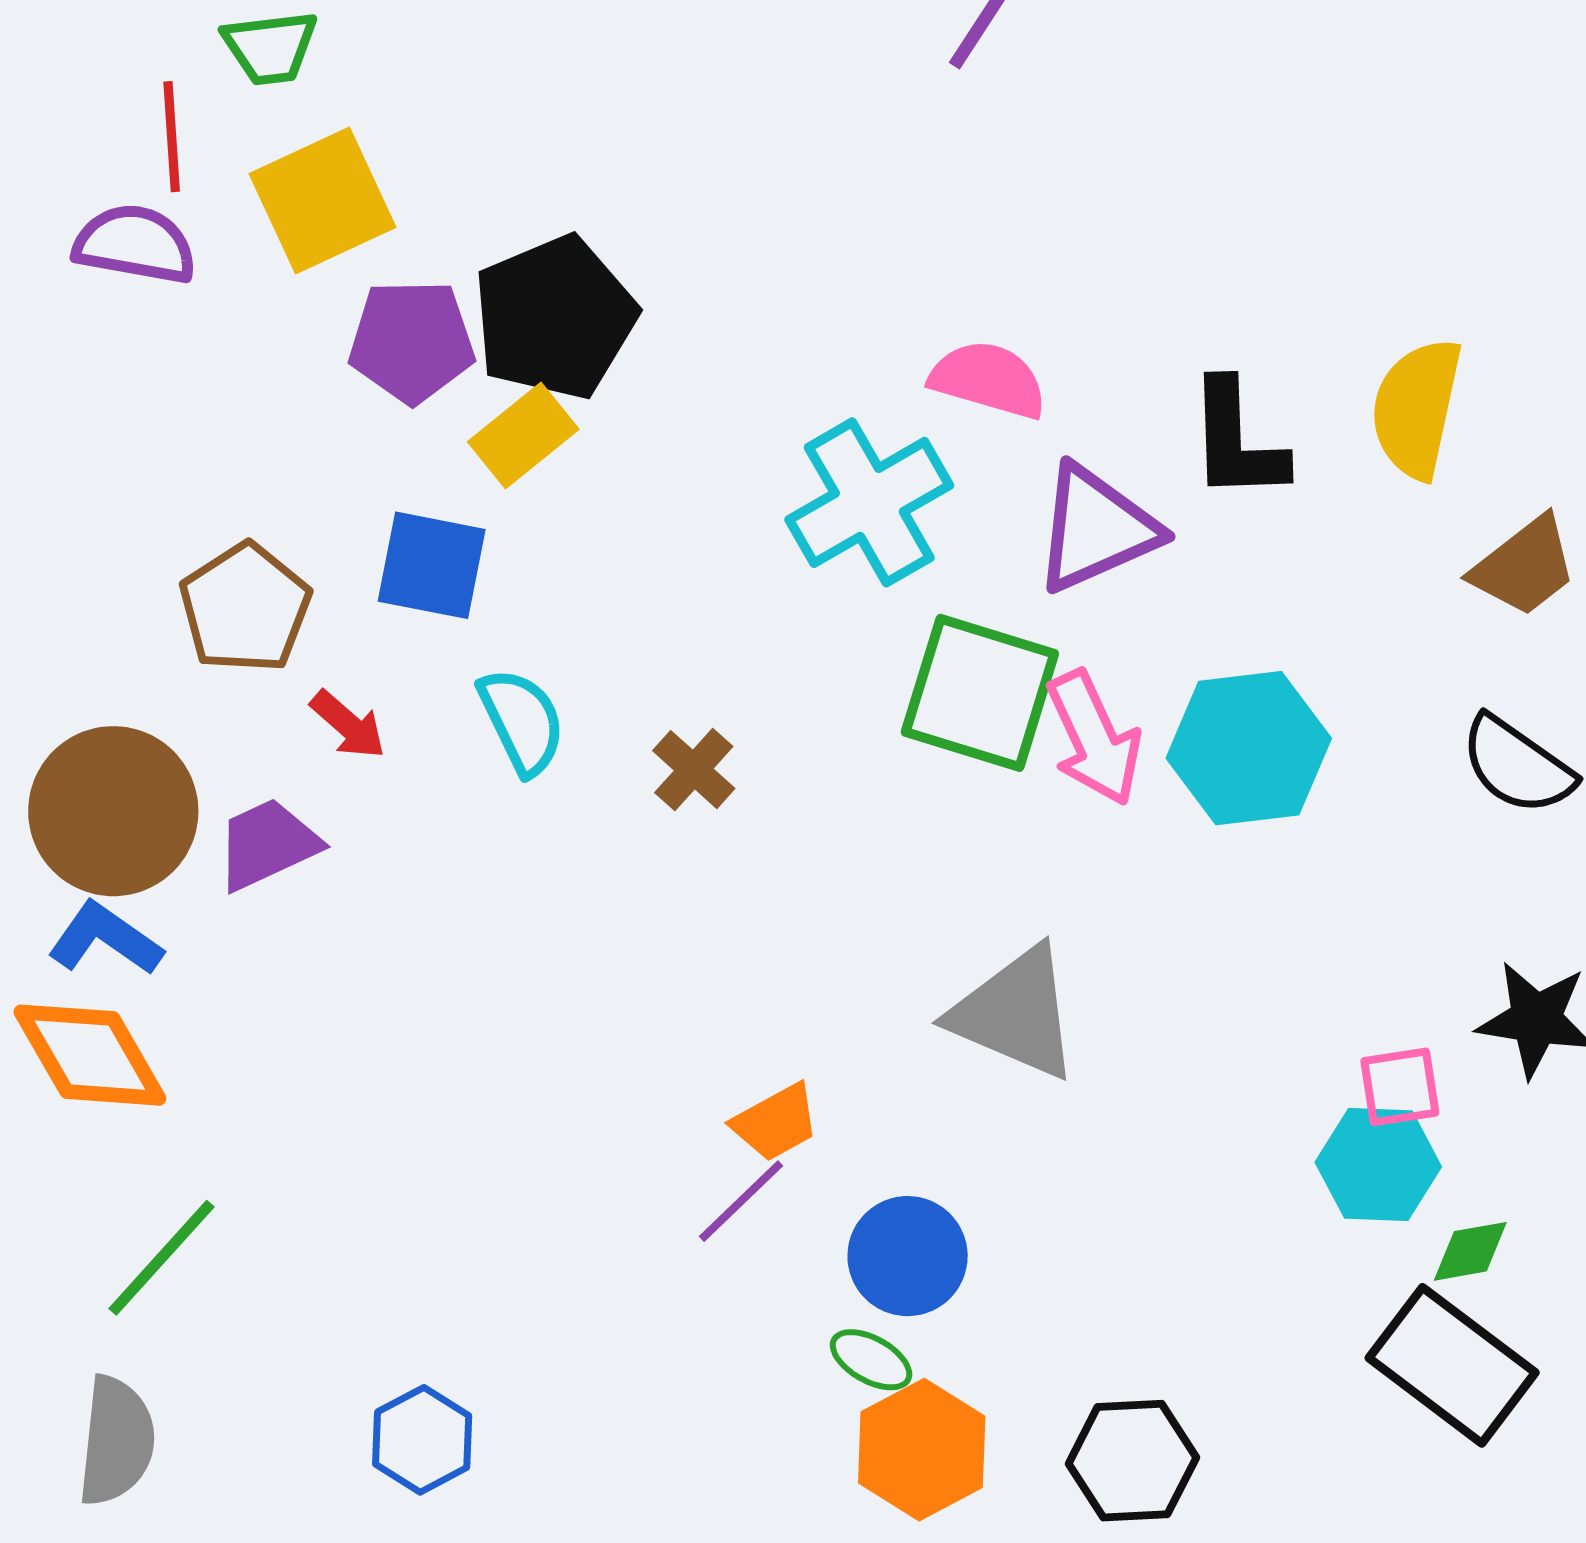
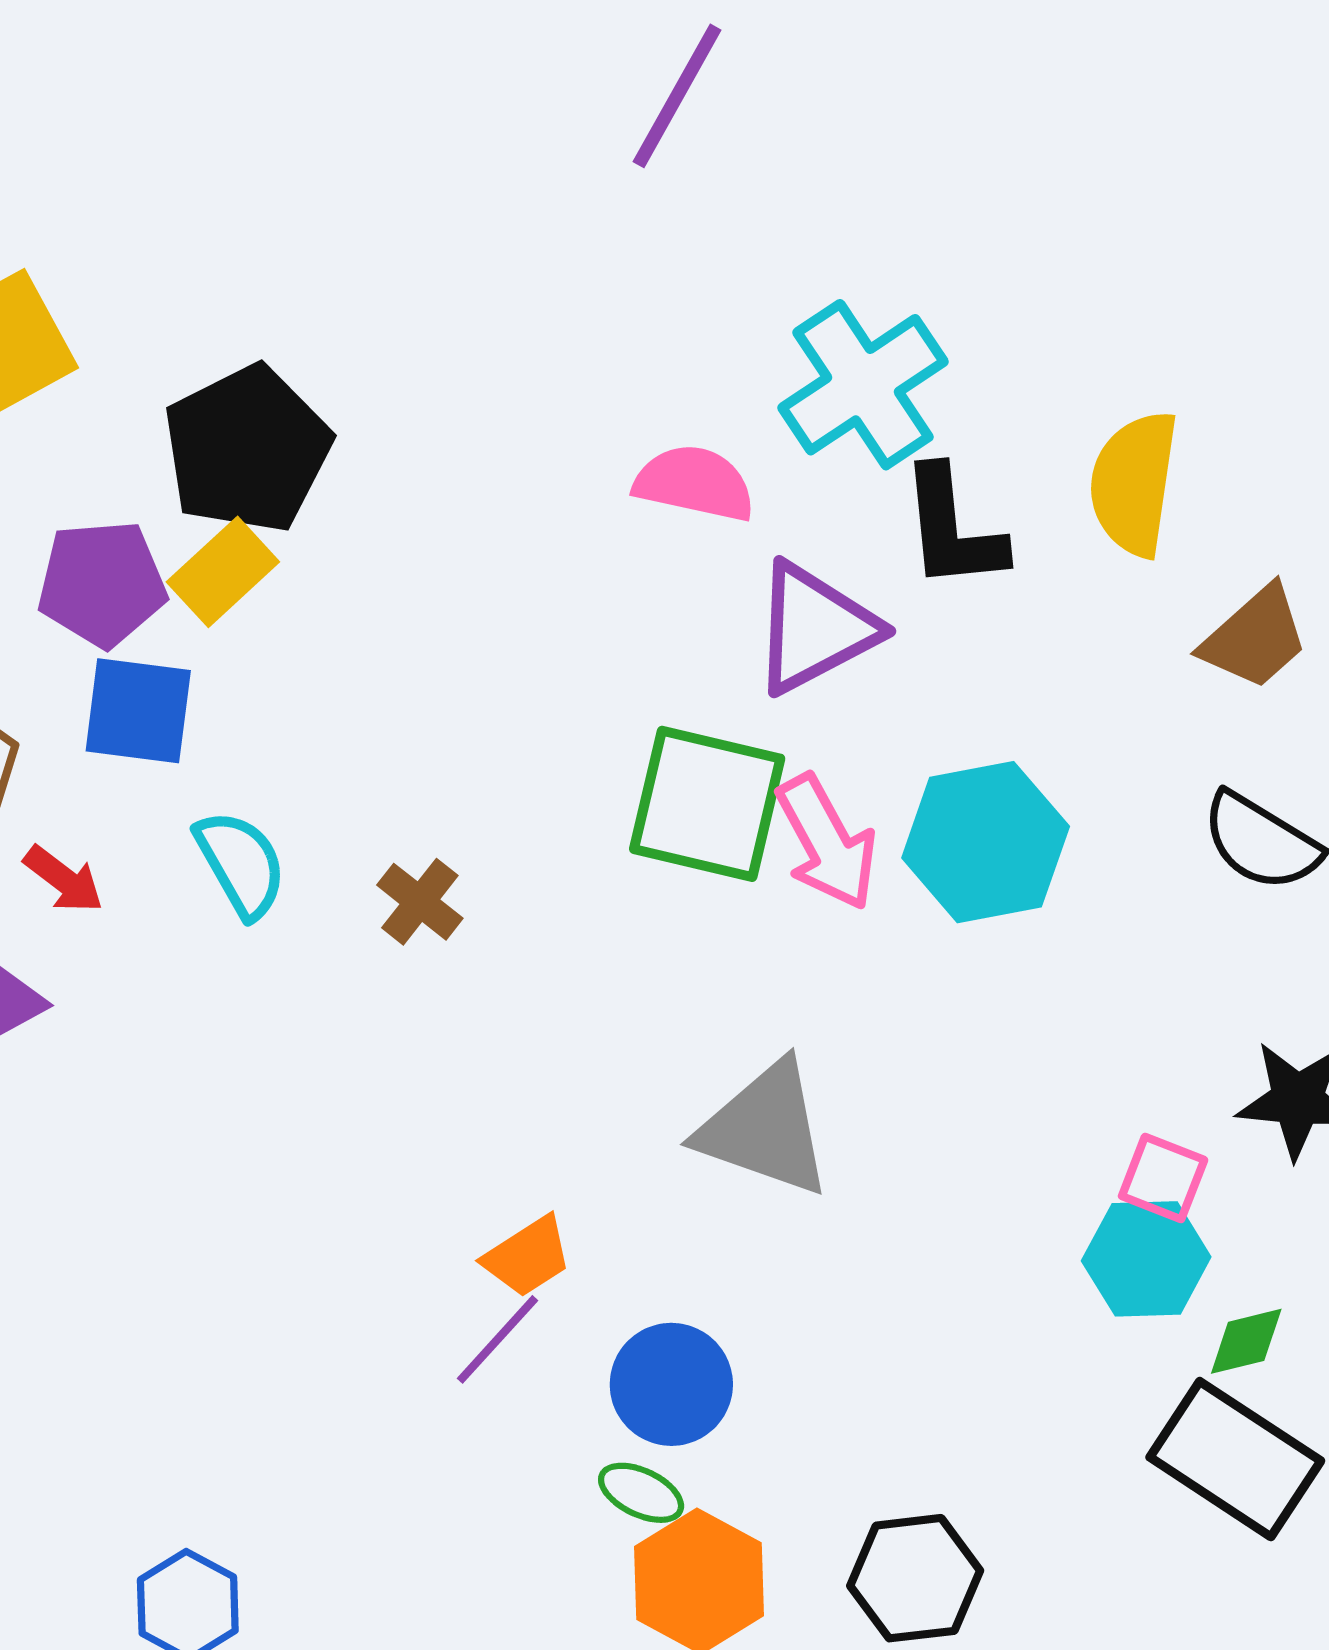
purple pentagon: (412, 341) -> (102, 584), moved
cyan cross: (869, 502) -> (863, 385), moved
pink square: (1400, 1087) -> (1163, 1178), turned 34

